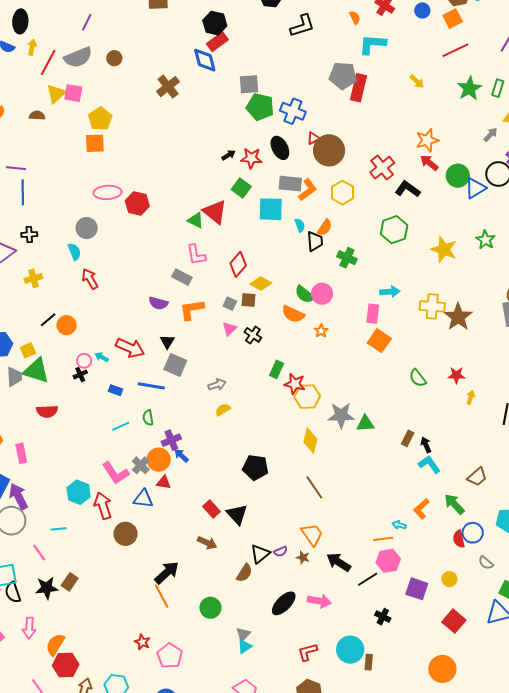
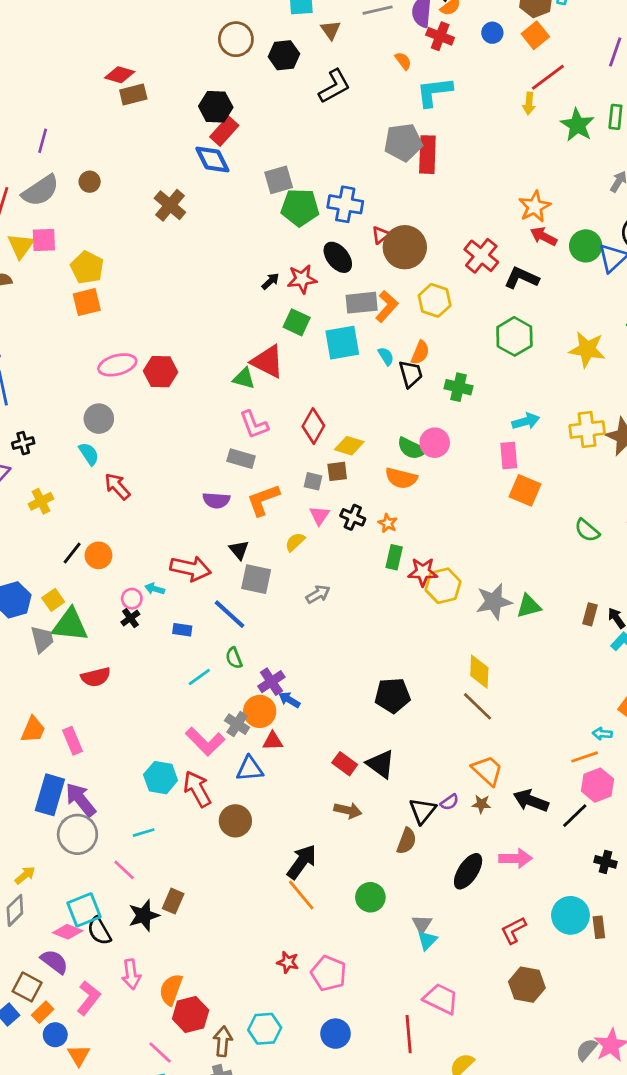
yellow arrow: (417, 81) -> (529, 103), moved, turned 63
orange star: (321, 331) -> (388, 523), moved
blue line: (151, 386) -> (230, 614), turned 44
yellow semicircle: (223, 410) -> (295, 542), moved
yellow diamond: (310, 440) -> (479, 672), moved

